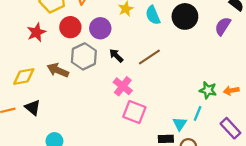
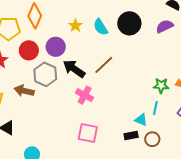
purple semicircle: (223, 26) -> (165, 26), turned 42
black arrow: (116, 56) -> (74, 69), size x1.6
pink square: (134, 112) -> (88, 133), moved
cyan triangle: (180, 124) -> (141, 120), turned -32

